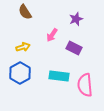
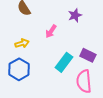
purple rectangle: (74, 48) -> (88, 55), moved
cyan rectangle: (59, 76) -> (64, 62), moved, turned -60

